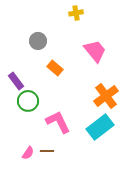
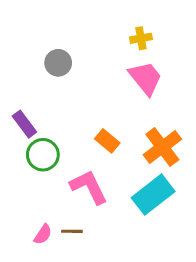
yellow cross: (76, 13) -> (141, 38), moved
orange rectangle: (55, 68) -> (107, 141), moved

